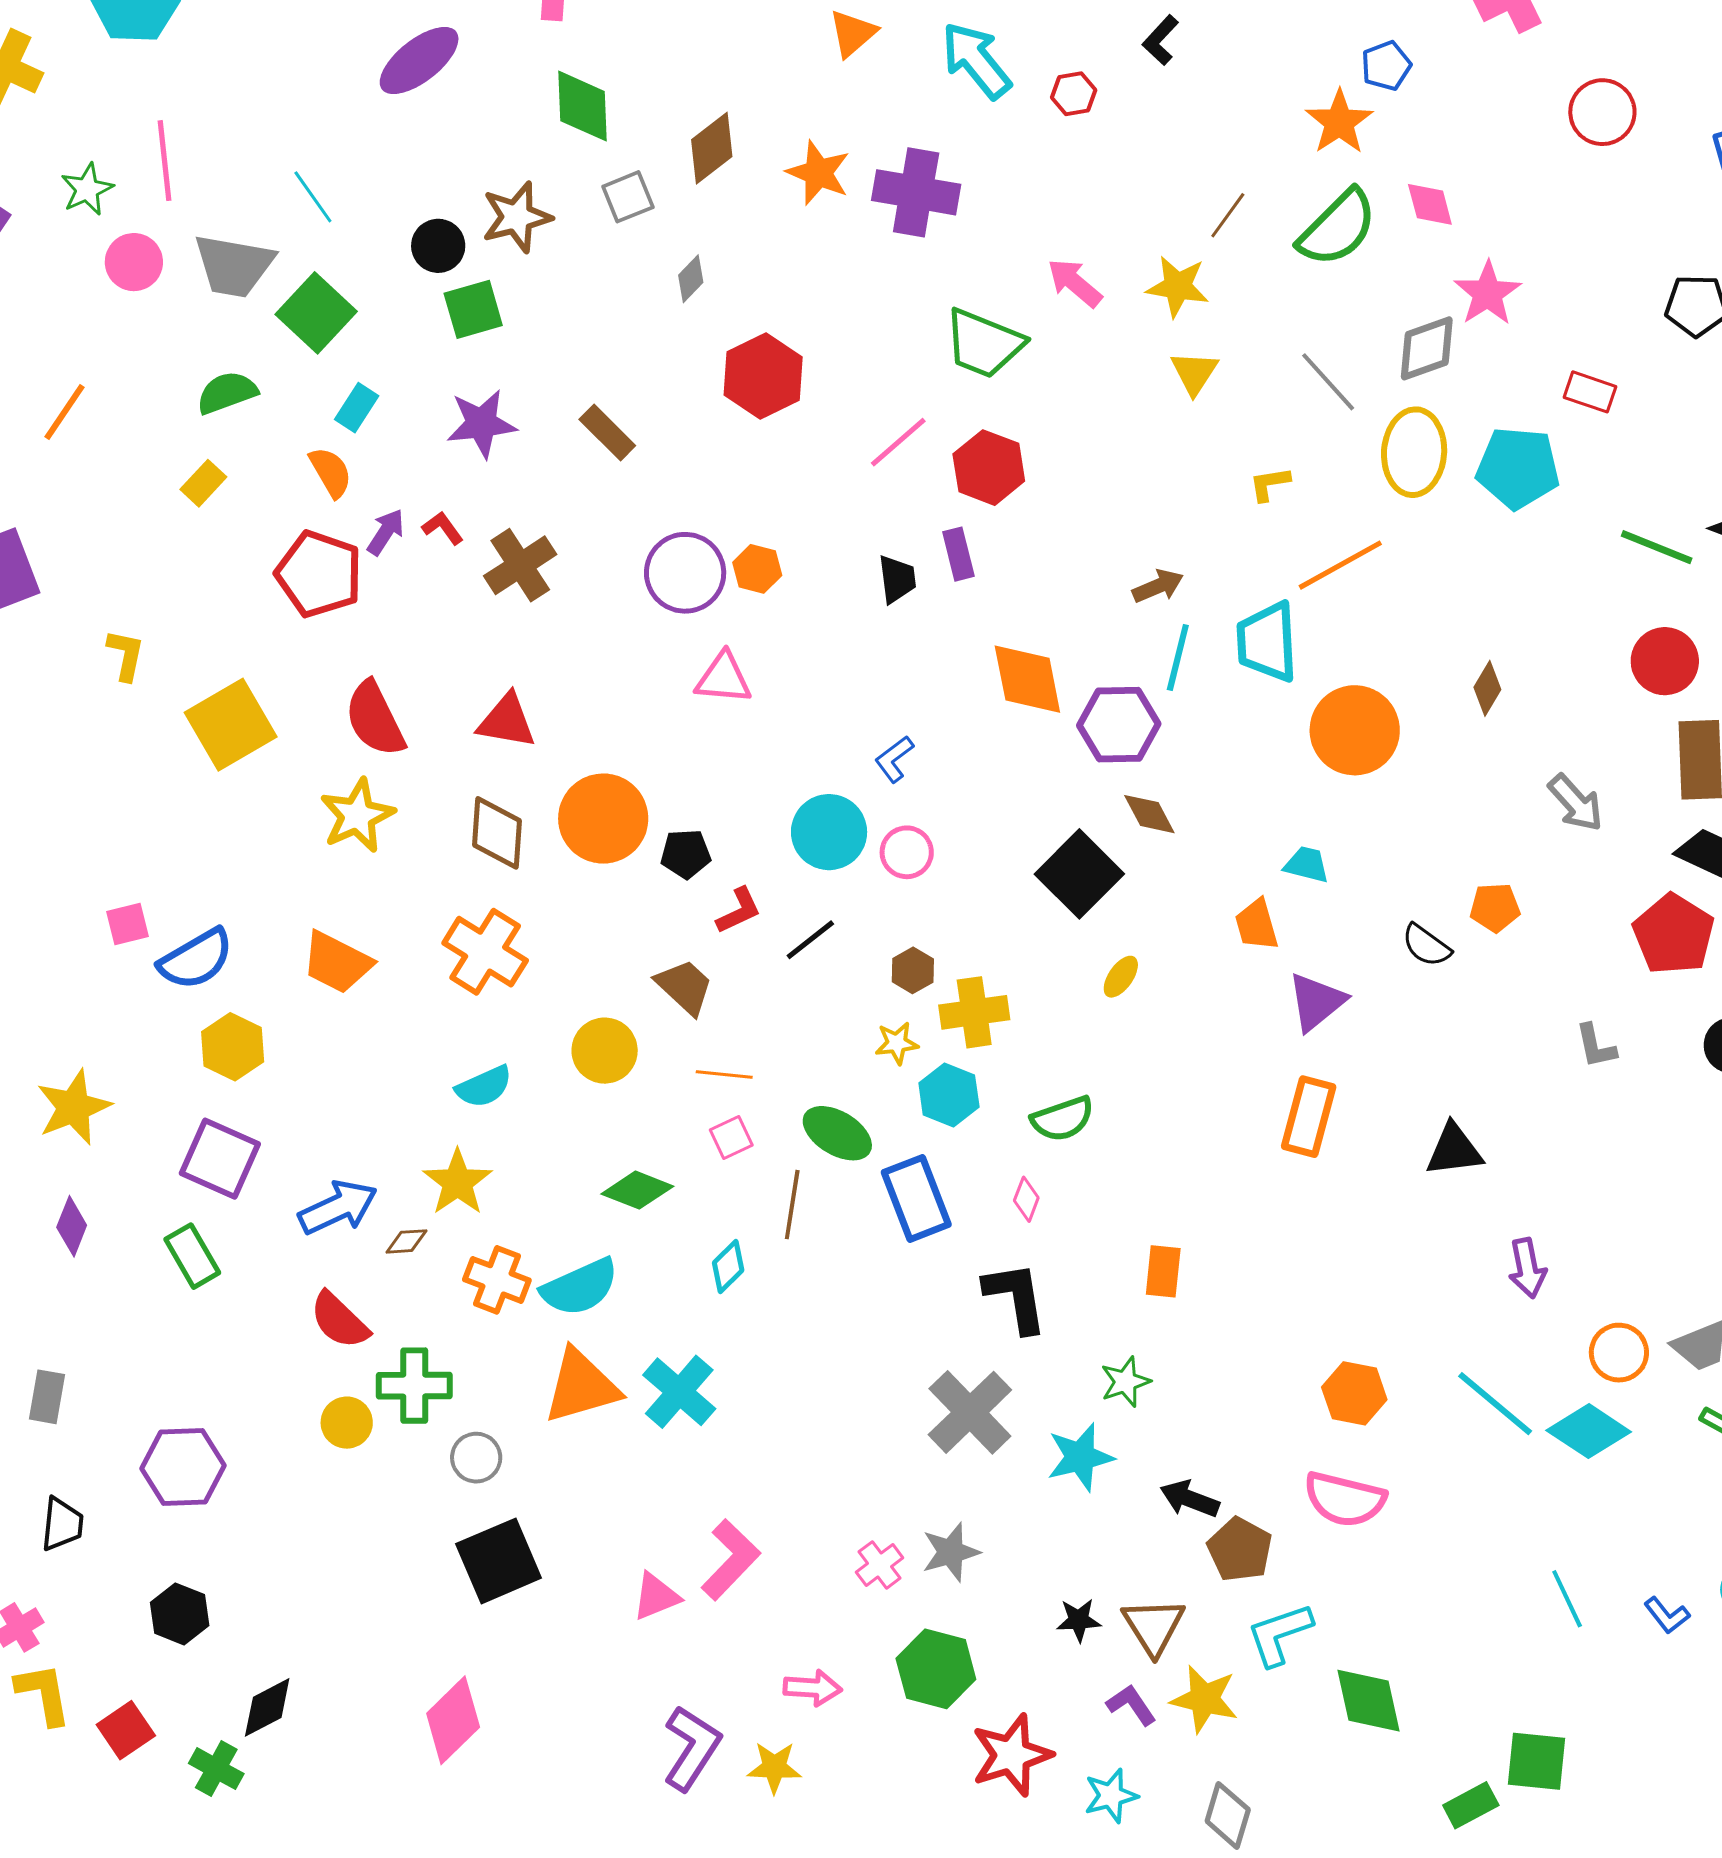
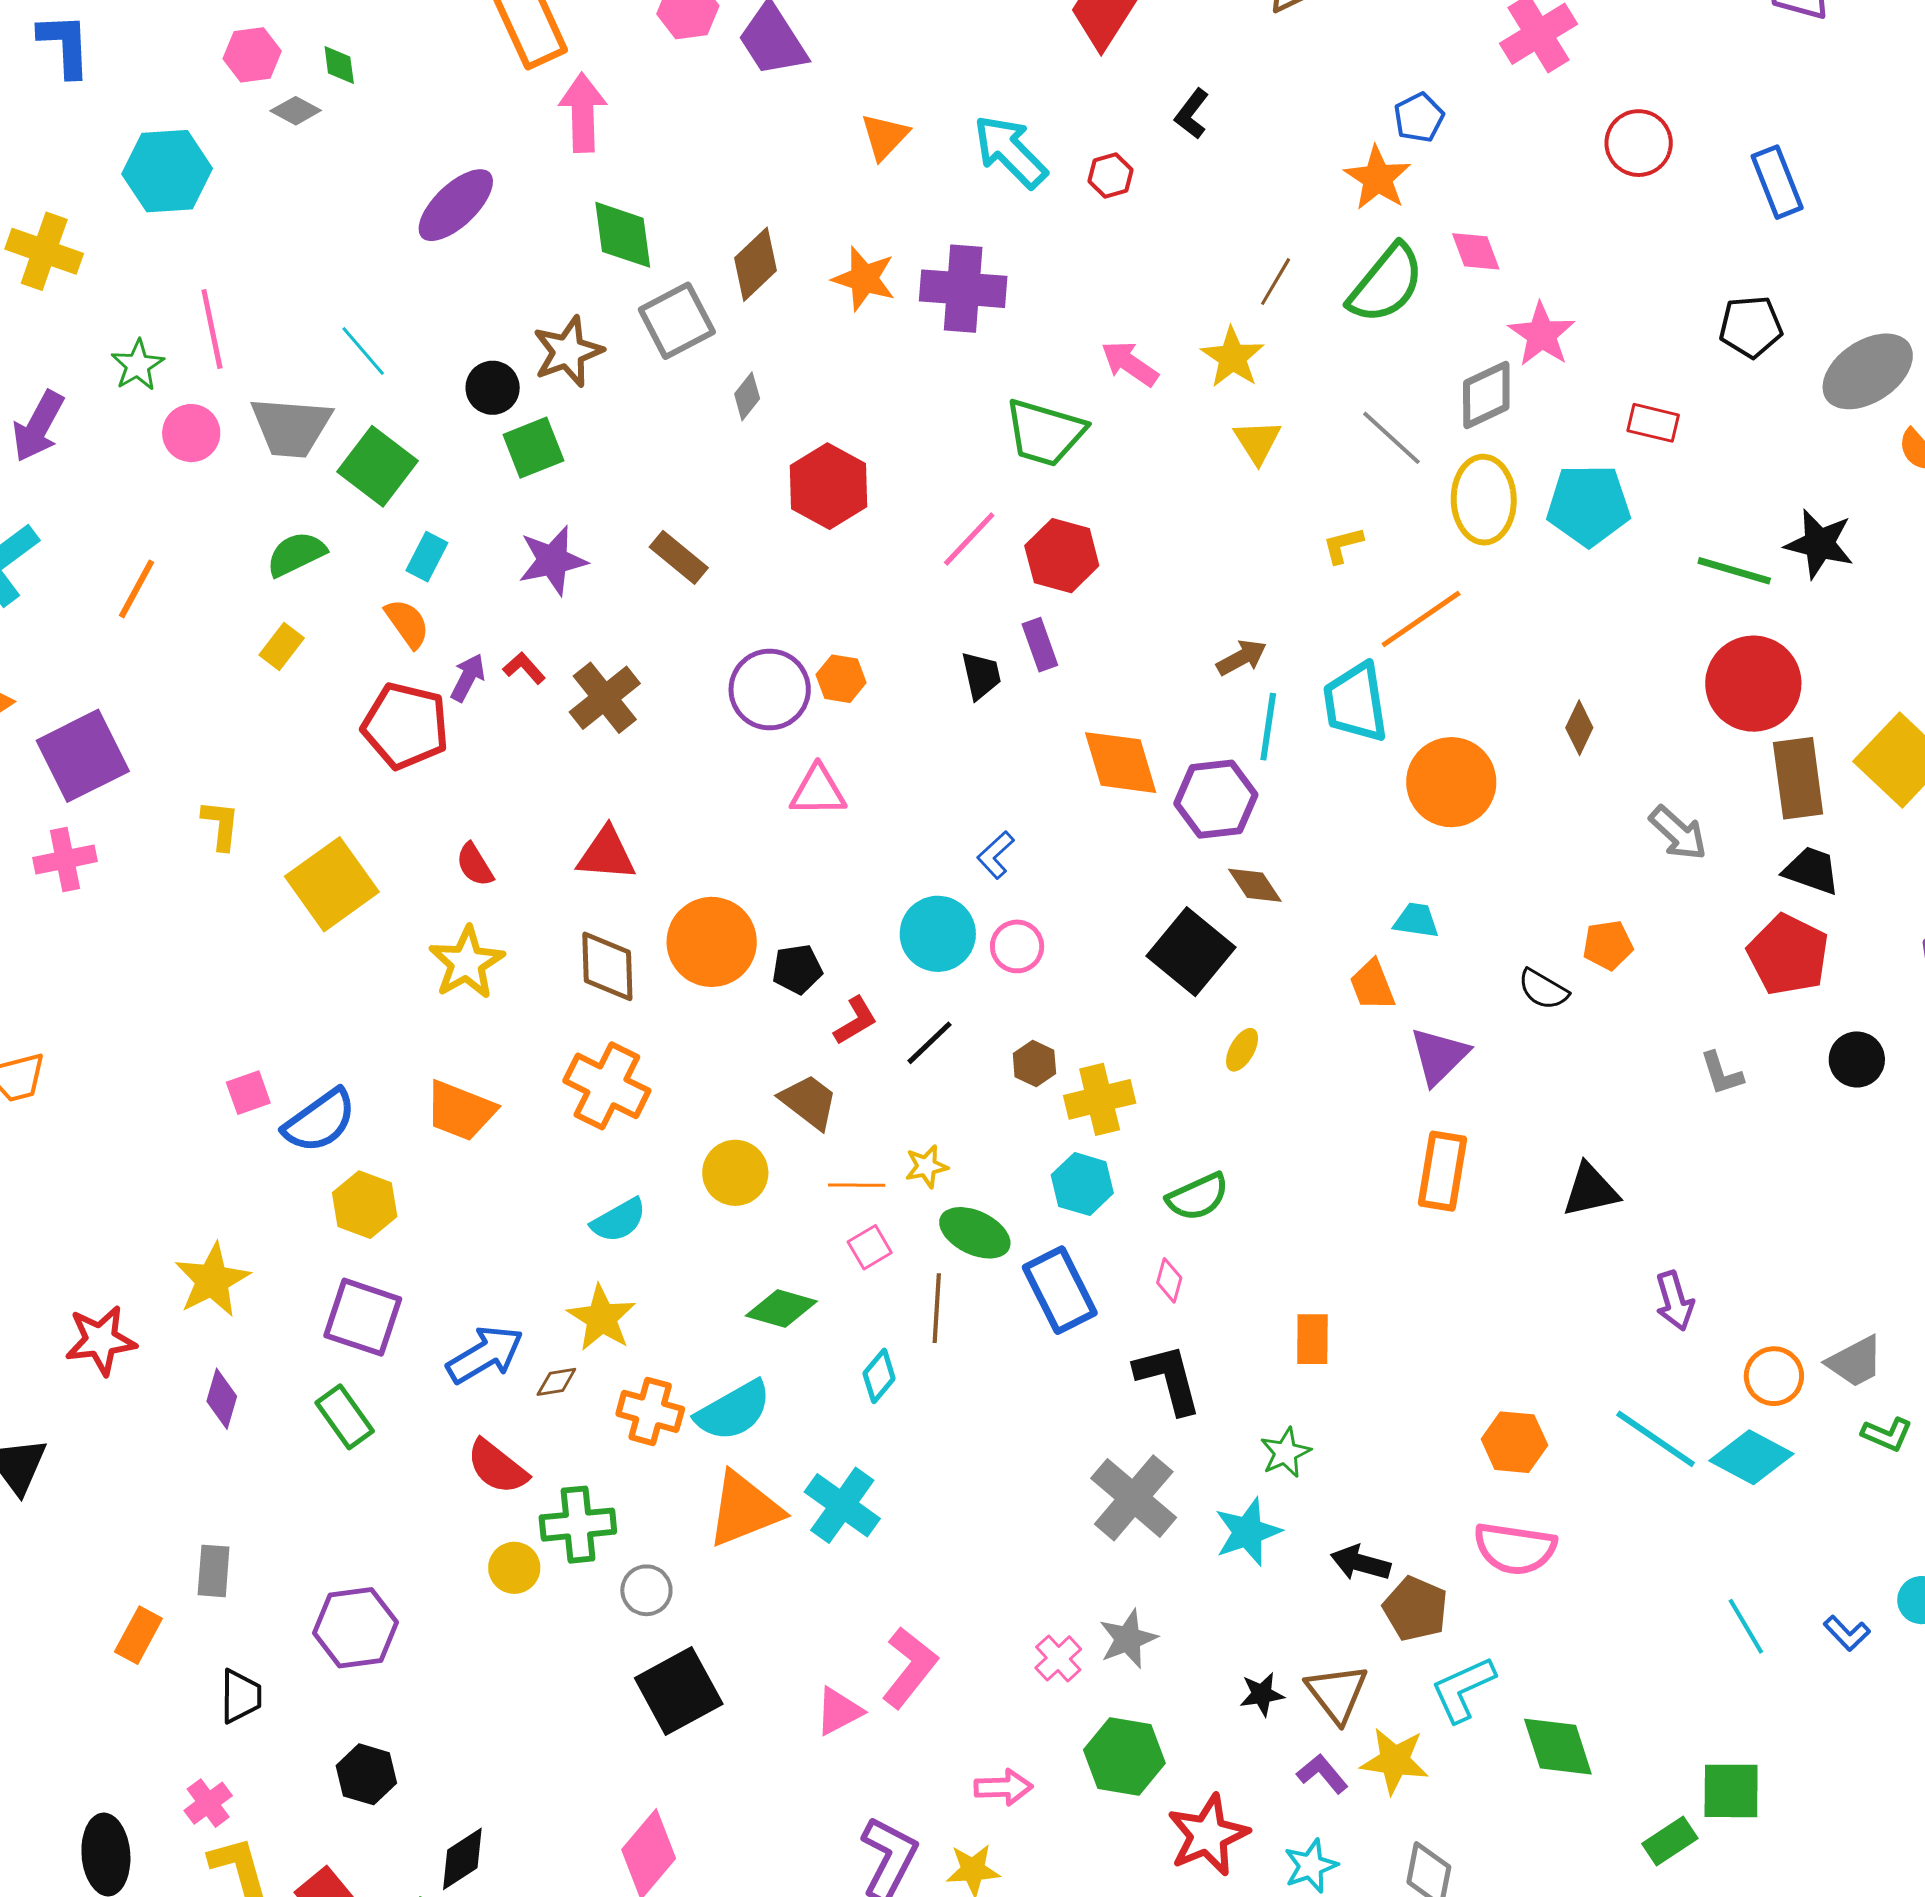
gray square: (628, 197) -> (677, 321), size x1.4
yellow star: (1178, 286) -> (1232, 357), turned 30
red circle: (1665, 661) -> (1753, 684), size x1.4
red semicircle: (375, 719) -> (475, 865), size x0.6
yellow star: (897, 1043) -> (926, 1166), moved

